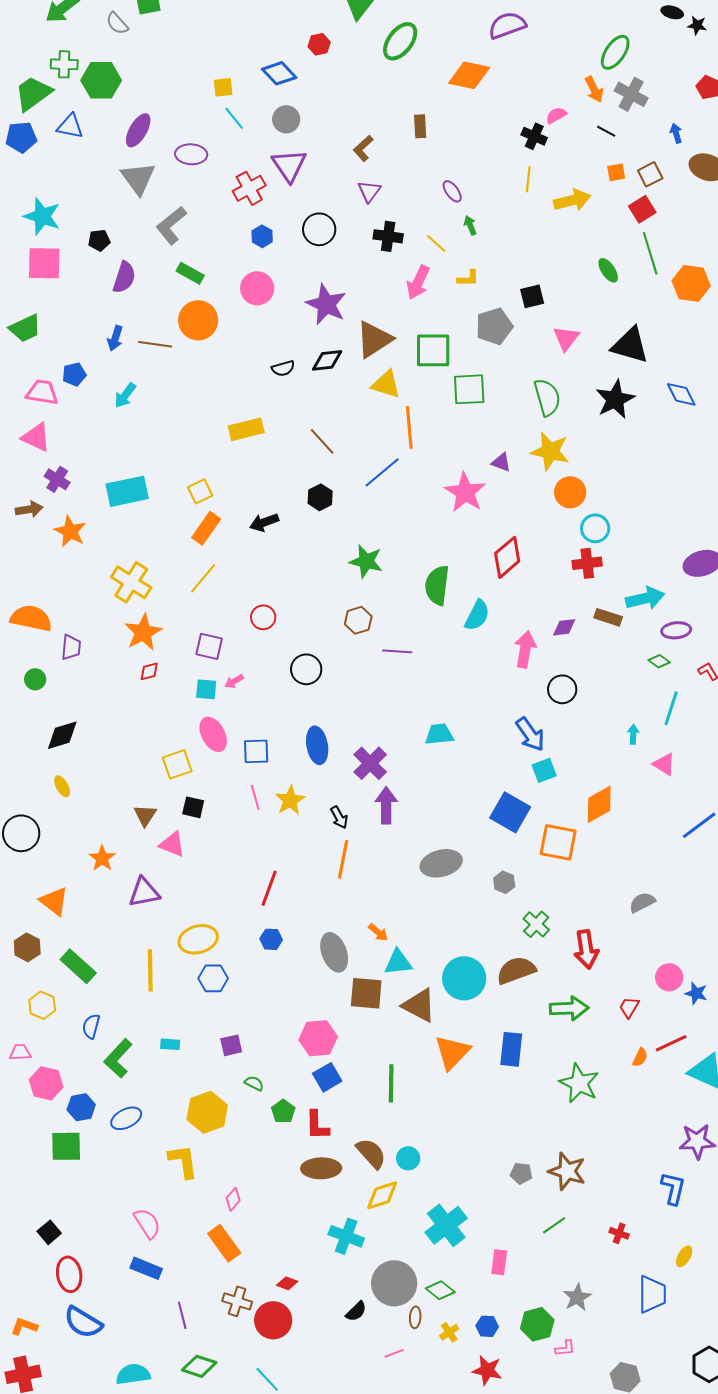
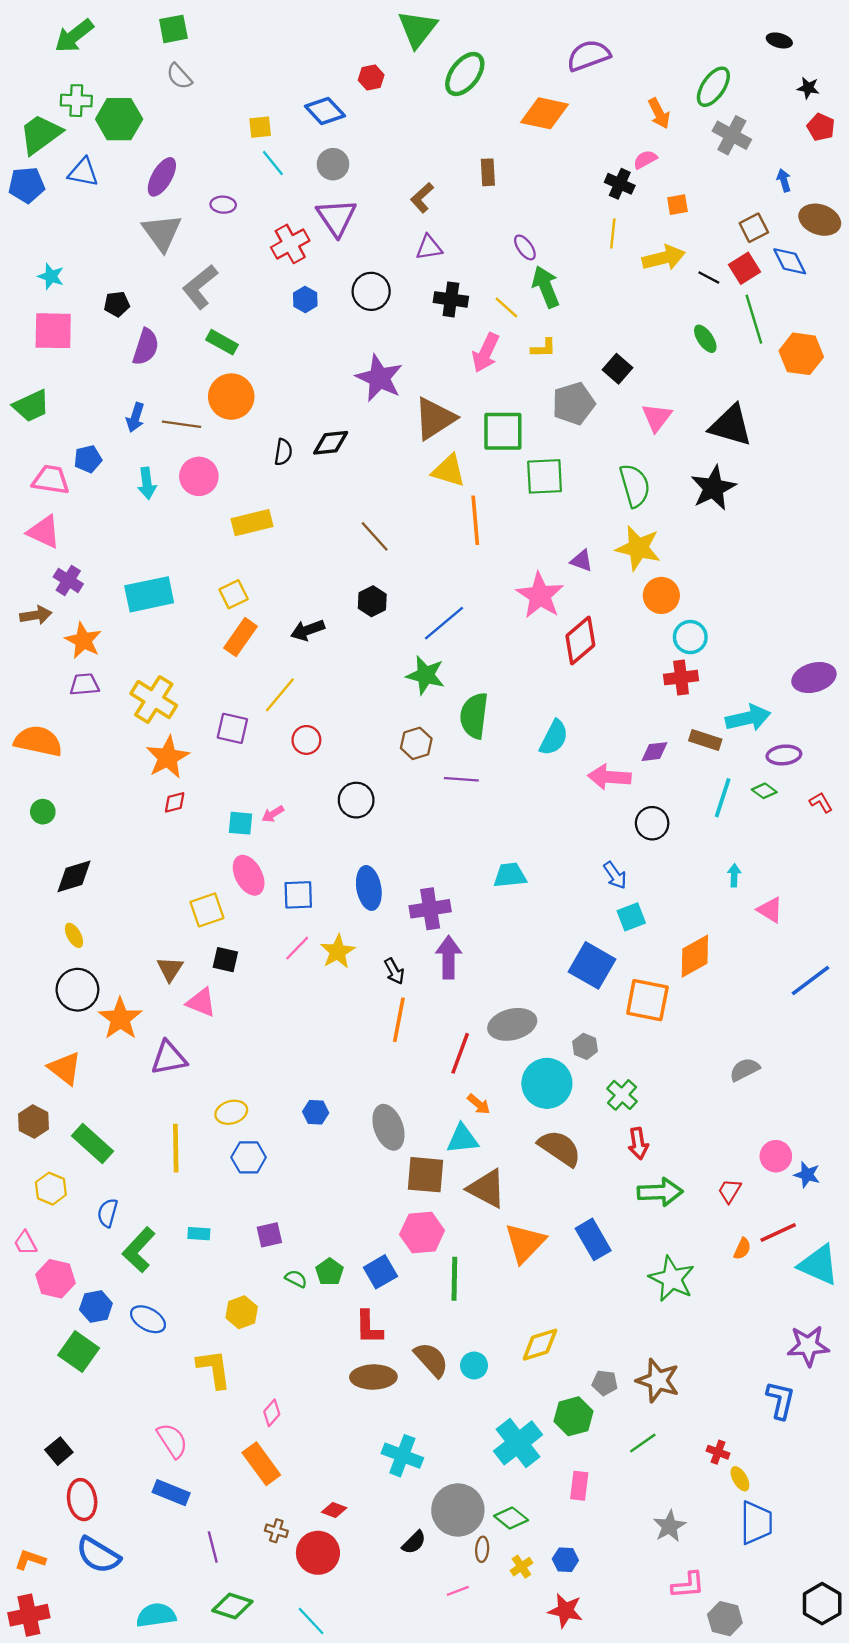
gray semicircle: (117, 23) -> (179, 76), moved
black star: (697, 25) -> (808, 88), moved
orange arrow: (594, 89) -> (659, 113), moved
black line: (606, 131) -> (709, 277), moved
purple ellipse: (191, 154) -> (223, 205), size x0.7
orange square: (616, 172) -> (678, 205), moved
purple triangle: (369, 191) -> (429, 247), turned 45
cyan star: (42, 216) -> (51, 276), size x0.6
green arrow: (470, 225) -> (546, 287), size x1.8
pink circle: (257, 288) -> (199, 476), moved
black square: (532, 296) -> (617, 369), turned -35
black diamond: (327, 360) -> (331, 443), moved
black semicircle: (283, 368) -> (283, 452), moved, turned -65
blue diamond: (681, 394) -> (790, 261), moved
cyan arrow: (125, 395) -> (147, 483), turned -44
yellow rectangle: (246, 429) -> (252, 523), moved
blue line: (382, 472) -> (444, 623), moved
red diamond: (507, 557) -> (580, 641), moved
yellow line: (203, 578) -> (280, 695), moved
green semicircle: (437, 585) -> (474, 716), moved
purple square: (209, 646) -> (232, 728), moved
purple trapezoid: (71, 647) -> (84, 684), moved, turned -100
pink arrow: (525, 649) -> (609, 777), turned -96
cyan line: (671, 708) -> (723, 798), moved
blue arrow: (530, 734) -> (615, 875), size x0.7
purple cross: (370, 763) -> (430, 909), turned 36
pink line: (255, 797) -> (297, 948), turned 60
black circle: (21, 833) -> (77, 990), moved
orange star: (102, 858) -> (120, 1019), size x1.4
red line: (269, 888) -> (460, 1053), moved
orange arrow: (378, 932) -> (479, 1104), moved
yellow ellipse: (198, 939) -> (231, 1112), size x0.7
red arrow: (586, 949) -> (638, 1143), moved, size x0.7
brown semicircle: (516, 970) -> (560, 1148), moved, turned 54
cyan circle: (464, 978) -> (547, 1083), moved
pink hexagon: (318, 1038) -> (422, 1233), moved
blue rectangle: (511, 1049) -> (593, 1239), turned -36
pink trapezoid: (20, 1052) -> (25, 1243), turned -115
green pentagon: (283, 1111) -> (330, 1272), moved
yellow hexagon: (207, 1112) -> (242, 1312), size x0.7
blue ellipse: (126, 1118) -> (148, 1319), turned 56
green square: (66, 1146) -> (79, 1352), turned 36
yellow diamond: (382, 1195) -> (540, 1345), moved
yellow ellipse: (684, 1256) -> (740, 1479), moved, turned -60
brown cross: (237, 1301) -> (276, 1531), size x0.7
green hexagon: (537, 1324) -> (573, 1416), moved
pink L-shape: (565, 1348) -> (688, 1585), moved, size x1.4

